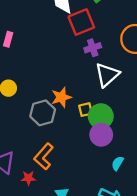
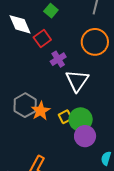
red square: (81, 22) -> (42, 38), size x0.7
gray hexagon: (43, 113) -> (25, 105), moved

